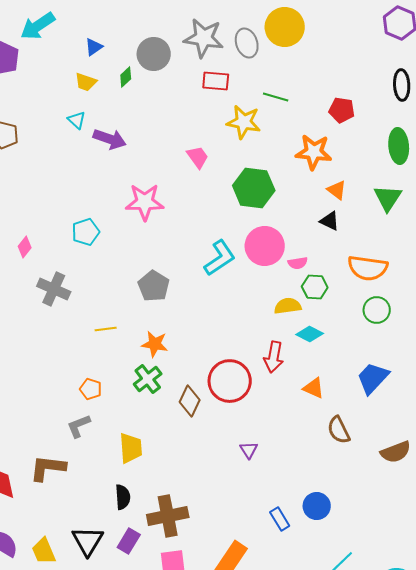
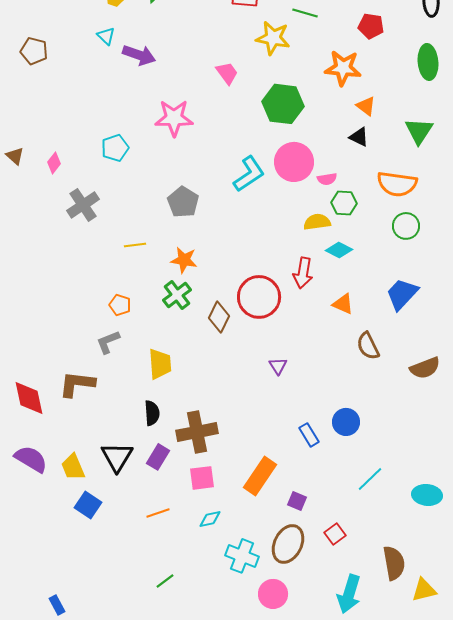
green triangle: (388, 198) -> (419, 131), moved
gray cross: (54, 289) -> (83, 205), turned 32

